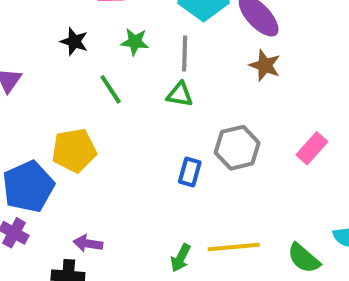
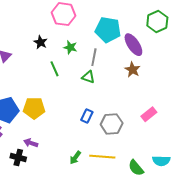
gray hexagon: (237, 148) -> (112, 124), moved
yellow pentagon: (74, 150) -> (34, 108), moved

